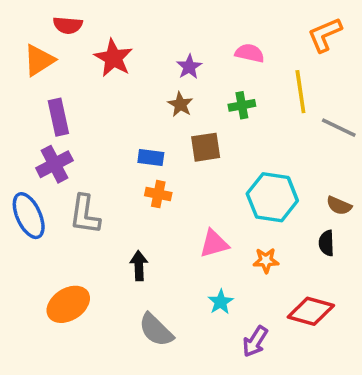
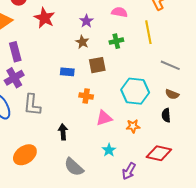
gray line: (339, 128) -> (170, 65), moved
orange cross: (158, 194) -> (86, 96), moved

